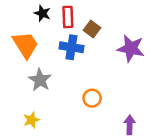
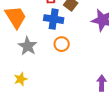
orange circle: (92, 98) -> (62, 44), moved

